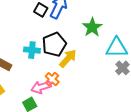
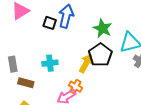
black pentagon: (54, 44) -> (100, 55), moved

